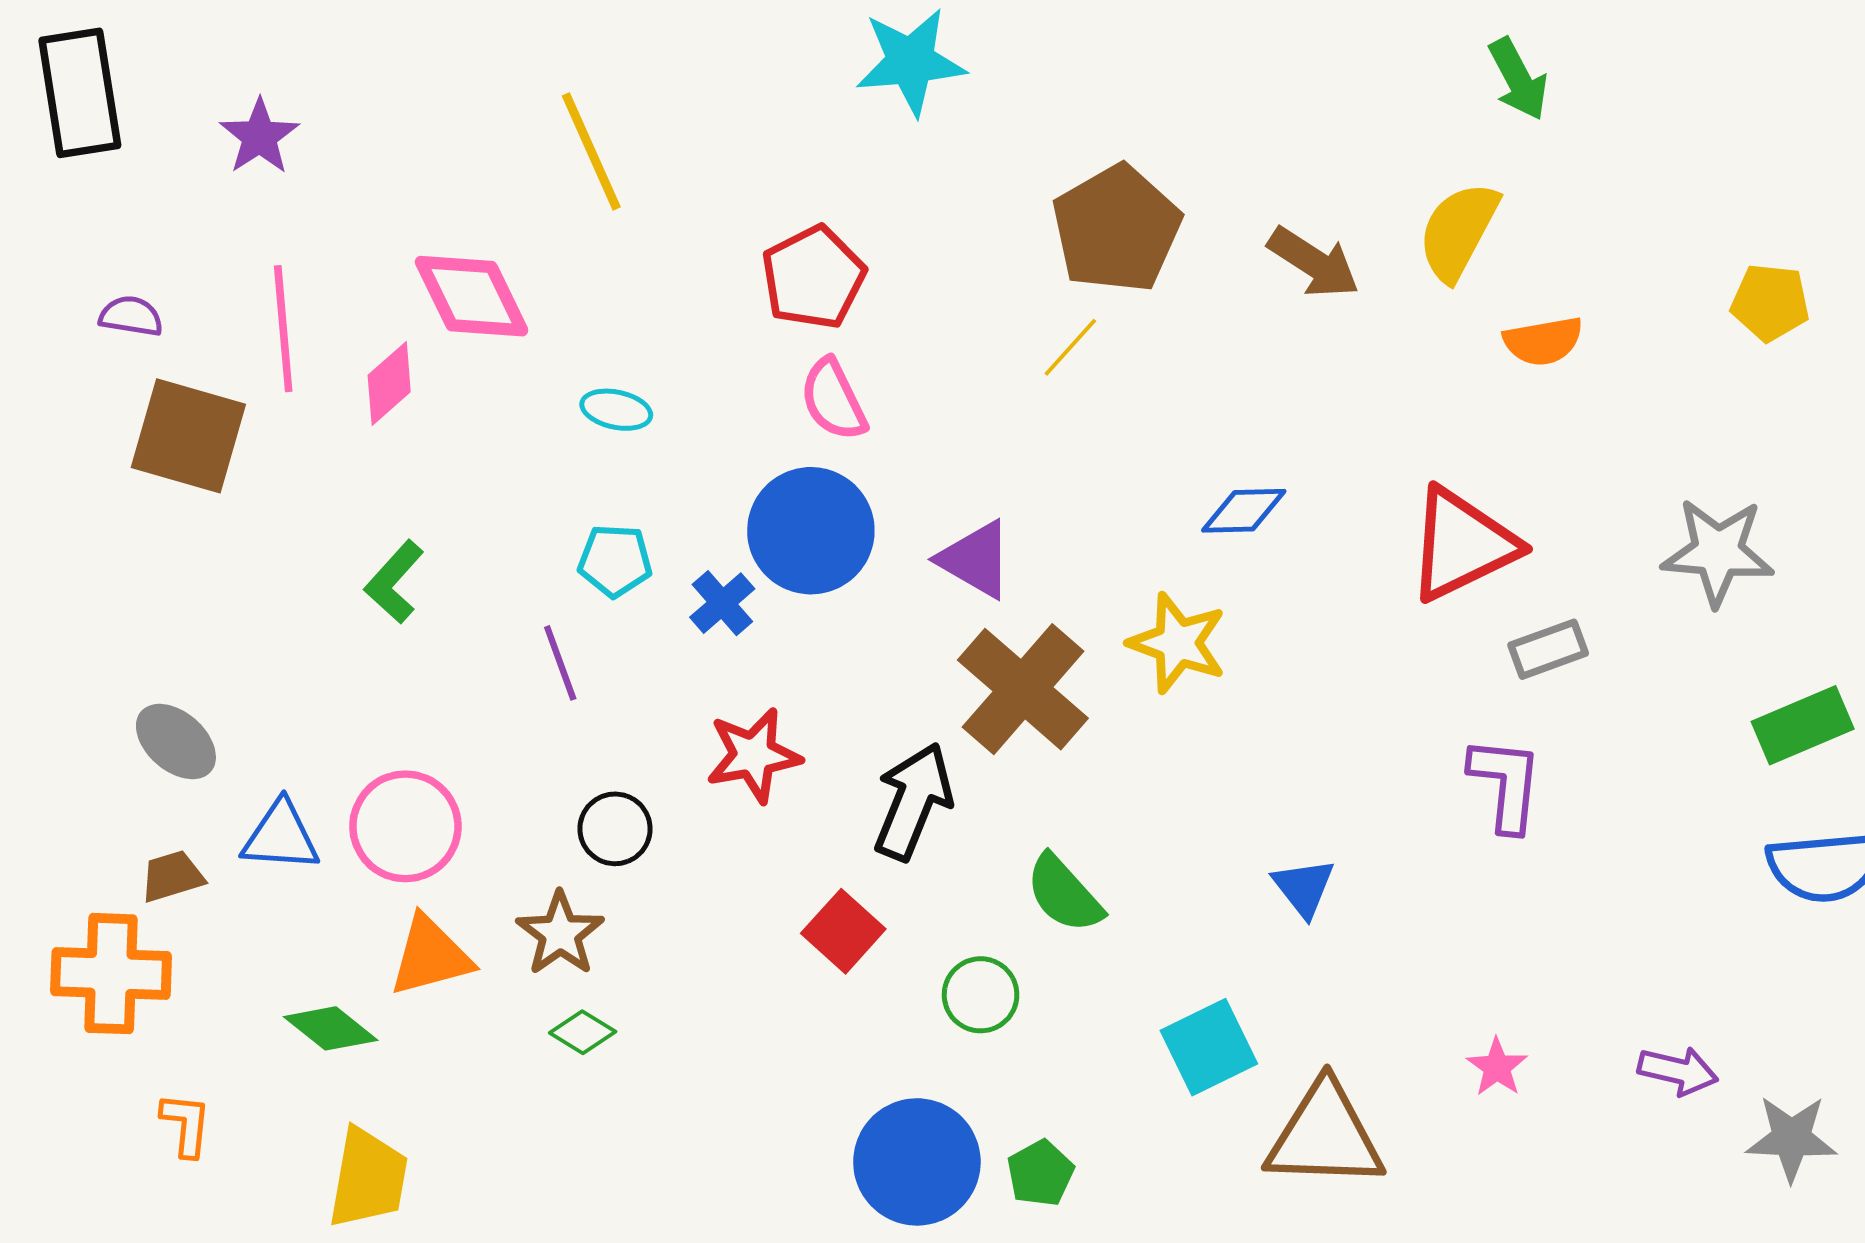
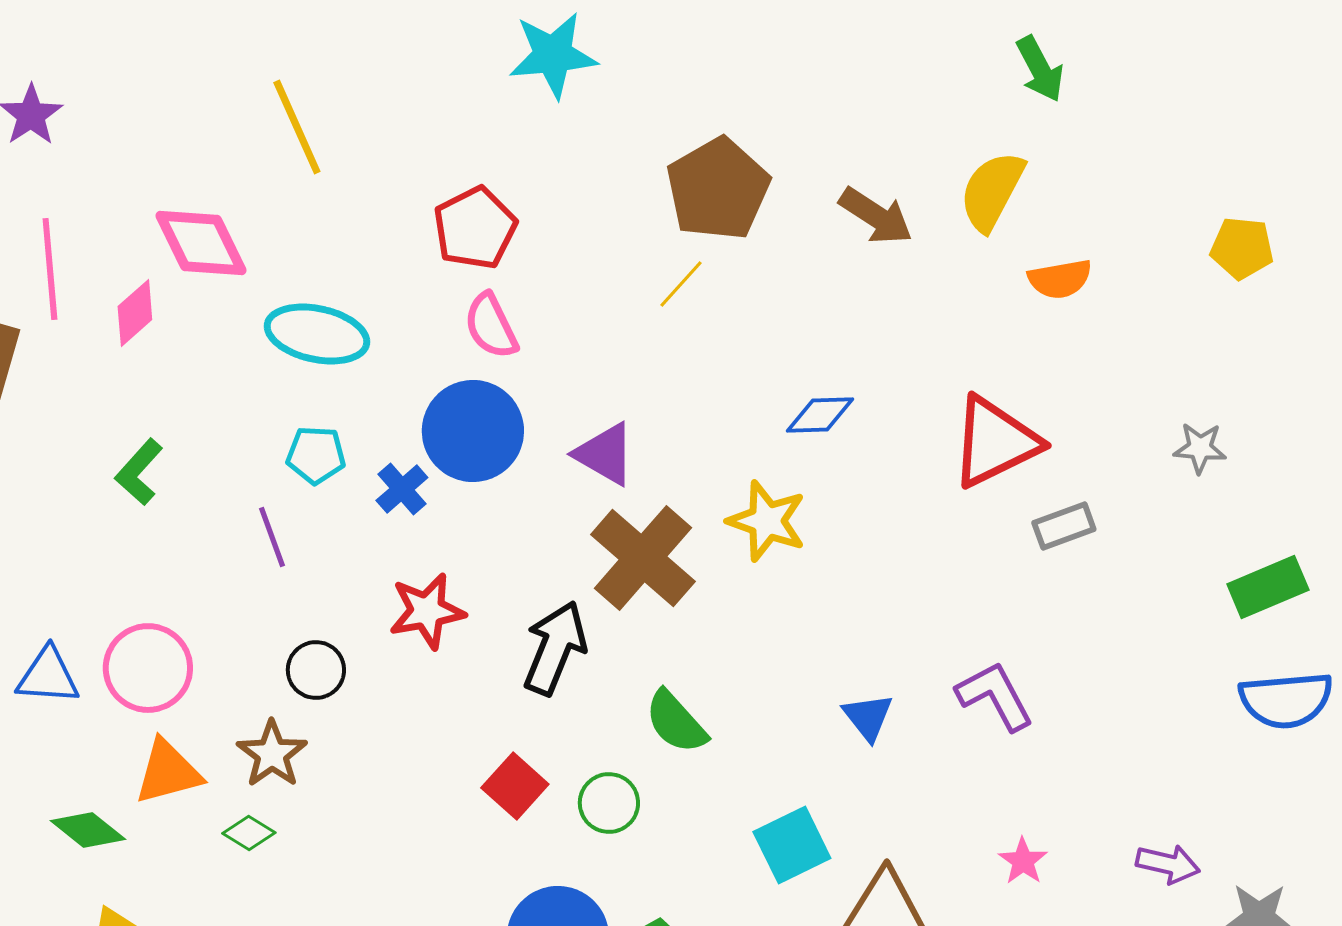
cyan ellipse: (616, 410) -> (317, 334), size x1.8
gray star: (1718, 552) -> (1200, 448), size x0.6
purple L-shape: (1506, 784) -> (995, 696), moved, turned -34
red square: (843, 931) -> (515, 786), moved
green diamond: (583, 1032) -> (249, 833), moved

